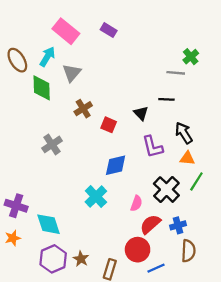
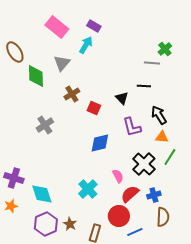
cyan arrow: (47, 57) -> (86, 45), moved
cyan cross: (96, 196) -> (88, 189), moved
pink semicircle: (136, 203) -> (118, 176), turned -48

